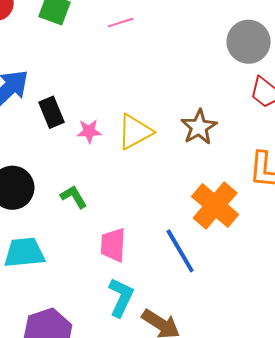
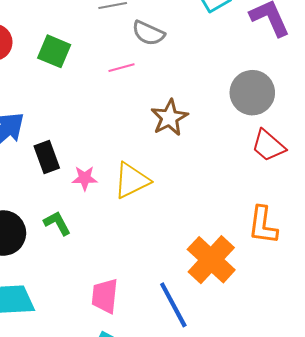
brown star: (199, 127) -> (169, 118), moved
green L-shape: (74, 197) -> (57, 223), moved

